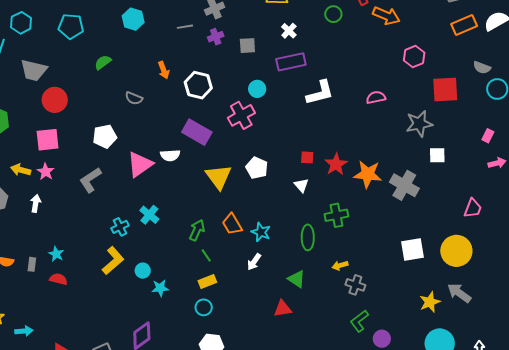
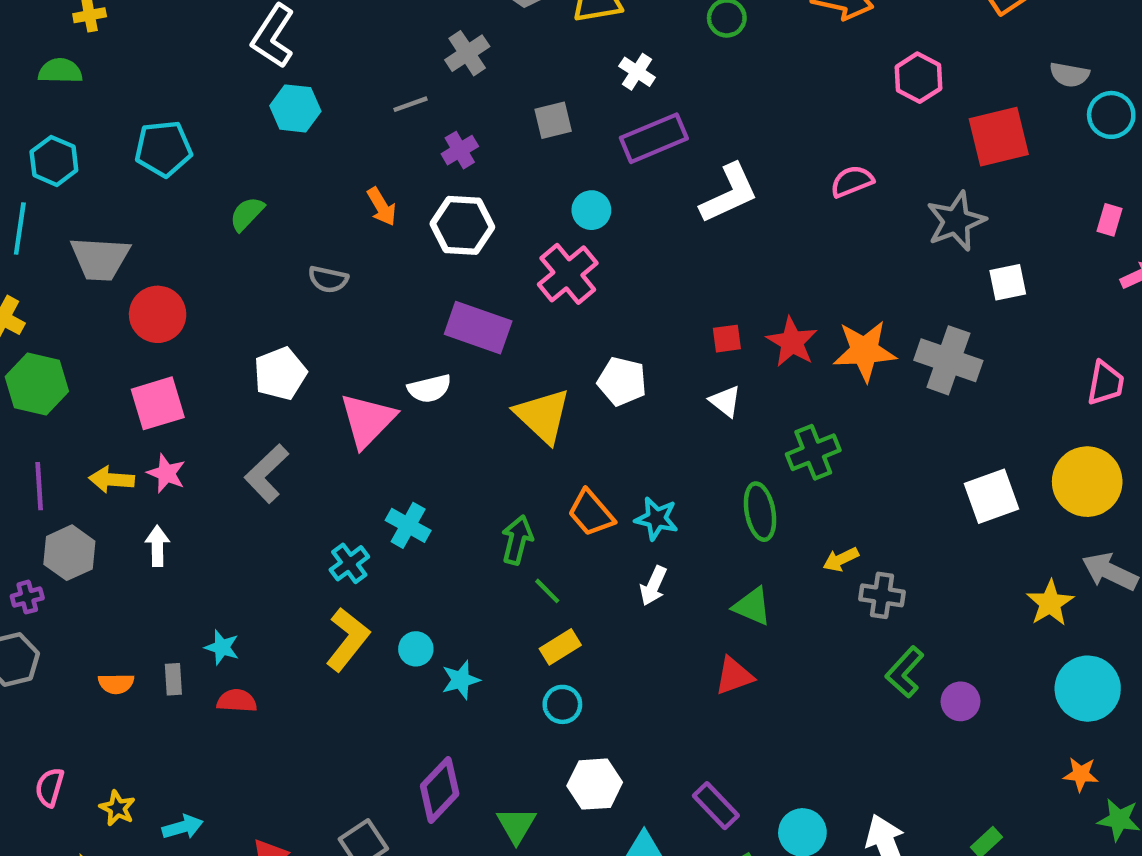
purple cross: (216, 37) -> (460, 150), moved

